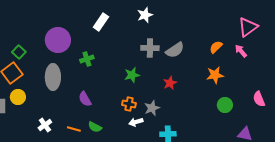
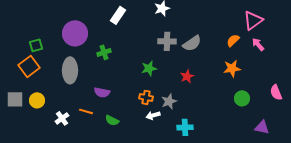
pink triangle: (248, 27) -> (253, 20), moved
green square: (19, 52) -> (36, 45), turned 32
yellow circle: (18, 97) -> (37, 100), moved
purple semicircle: (85, 99) -> (102, 92), turned -49
orange line: (74, 129) -> (86, 111), moved

